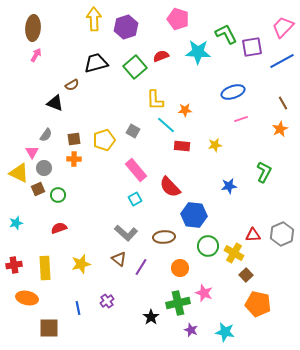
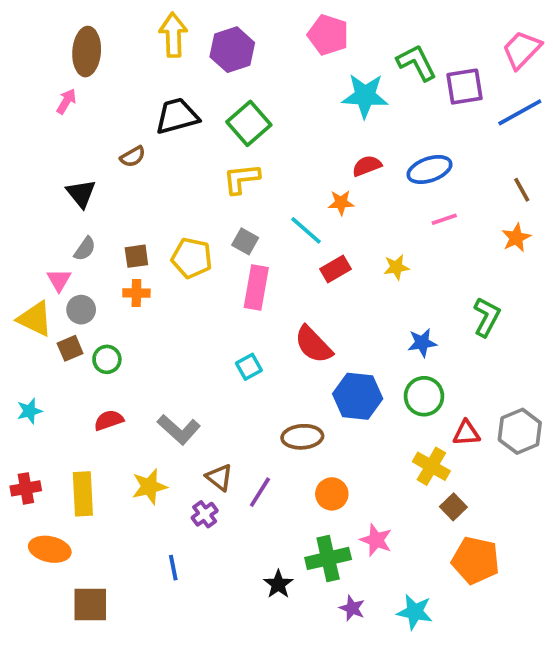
brown ellipse: (33, 28) -> (87, 52), moved
red semicircle: (161, 56) -> (367, 166), moved
yellow L-shape: (155, 100) -> (241, 179), moved, turned 85
black triangle: (55, 103) -> (81, 193), moved, turned 30
yellow pentagon: (104, 140) -> (192, 258), turned 30
red rectangle: (182, 146) -> (335, 269), turned -35
pink rectangle: (136, 170) -> (256, 287), moved, turned 50
gray L-shape: (126, 233) -> (179, 429), moved
green circle: (208, 246) -> (424, 396), moved
purple cross: (107, 301) -> (205, 514), moved
blue line: (78, 308) -> (173, 568), moved

